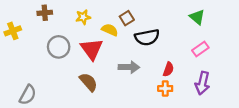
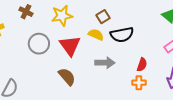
brown cross: (45, 13) -> (26, 12), turned 32
yellow star: (83, 17) -> (62, 16), size x1.5
yellow semicircle: (110, 30) -> (96, 35), moved

